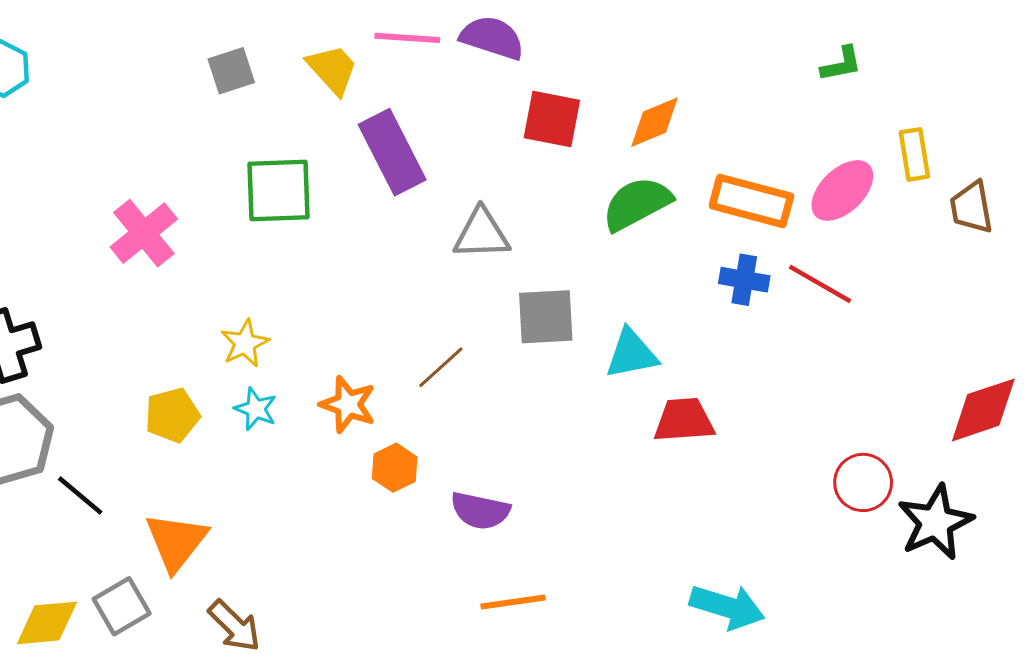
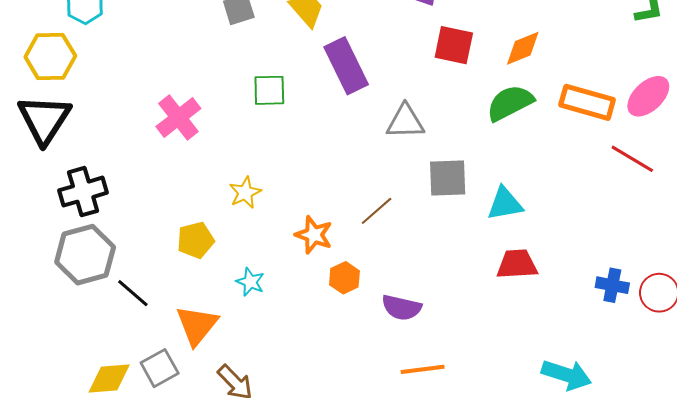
green square: (278, 191) -> (269, 90), size x0.7
blue cross: (744, 280) -> (612, 285), moved
cyan star: (256, 409) -> (250, 282), moved
red trapezoid: (684, 420) -> (517, 264), moved

